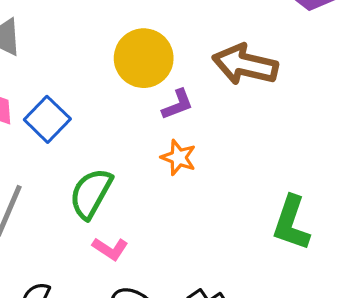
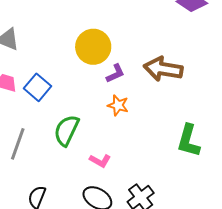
brown arrow: (245, 65) -> (163, 69), moved
pink L-shape: (110, 249) -> (100, 161), moved

